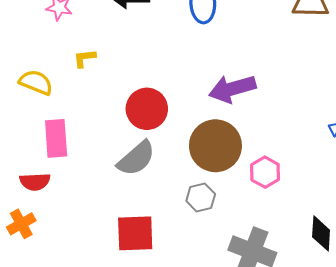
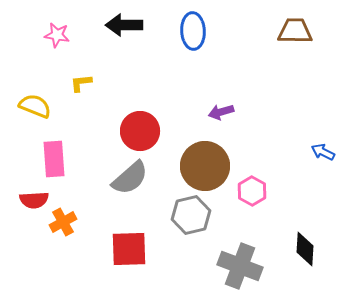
purple arrow: (232, 89) -> (221, 112), size x0.6
gray hexagon: (201, 197) -> (191, 215), size x1.4
orange cross: (21, 224) -> (63, 222), moved

